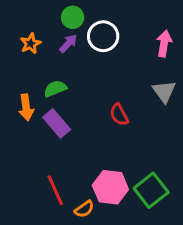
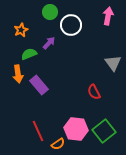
purple arrow: (68, 43) -> (49, 43), moved
pink arrow: (164, 43) -> (108, 16), moved
green semicircle: (55, 89) -> (29, 54), moved
red semicircle: (119, 115) -> (94, 92), moved

